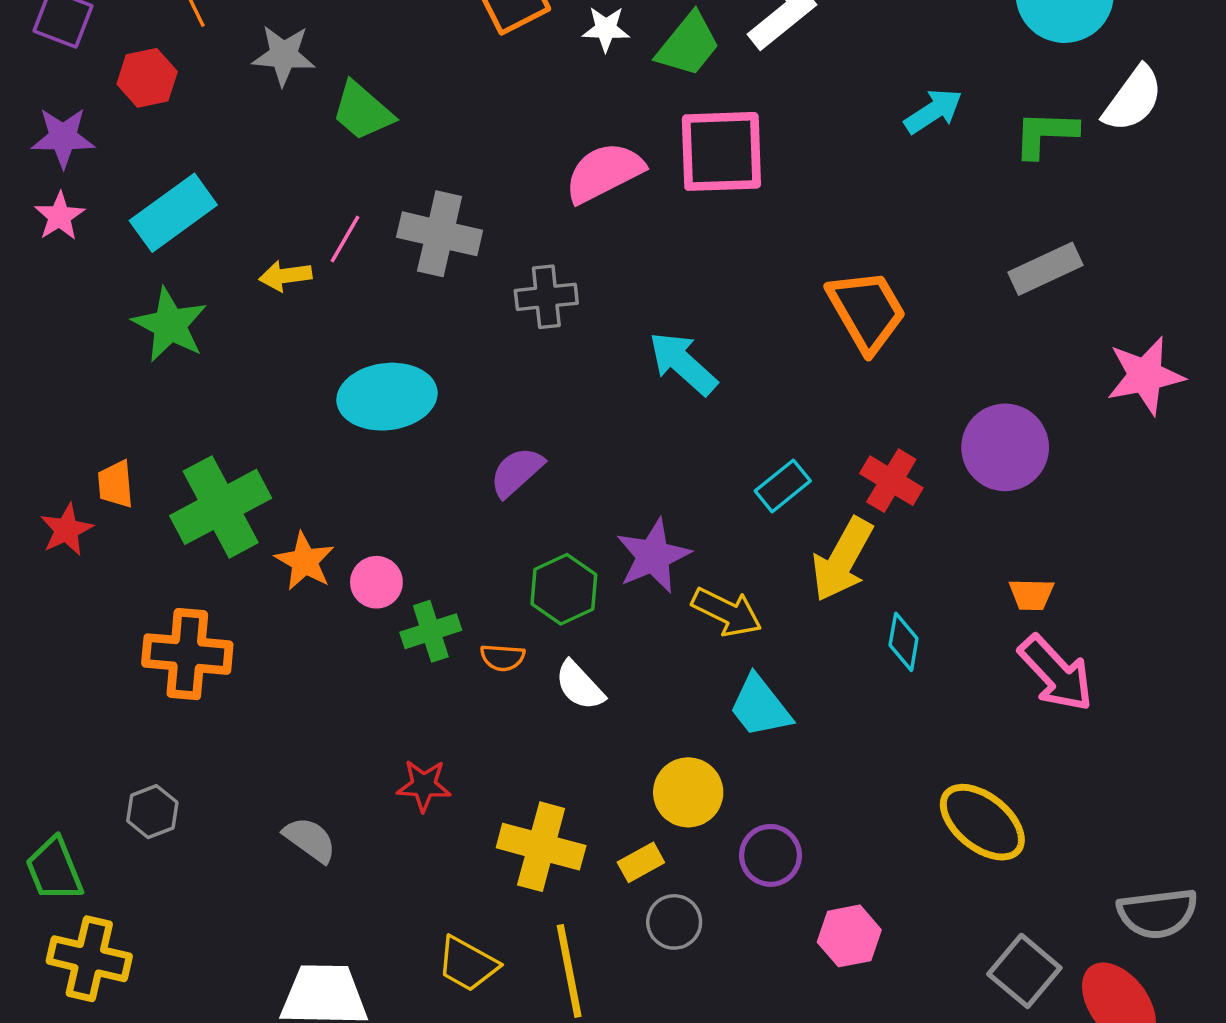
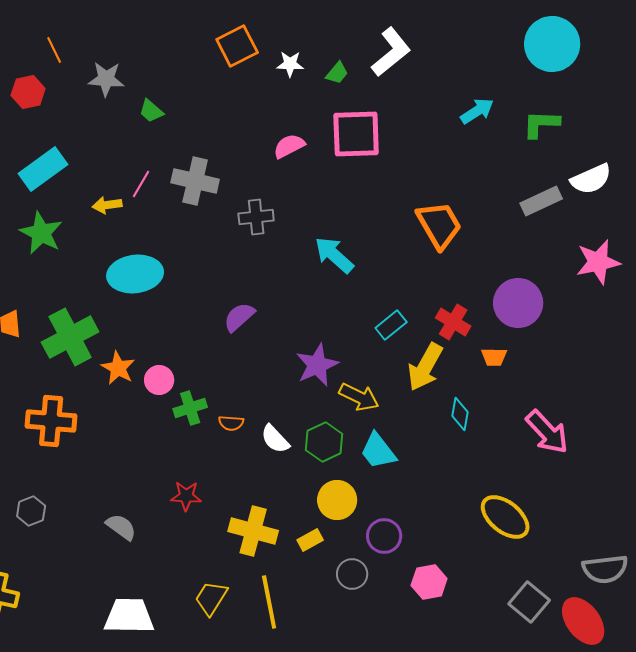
green trapezoid: (688, 45) -> (337, 73), size x0.6
white semicircle: (1133, 99) -> (591, 179), moved, turned 30
green trapezoid: (362, 111) -> (151, 111), size x0.7
pink semicircle: (604, 172) -> (289, 146), size x0.7
cyan ellipse: (387, 397) -> (135, 274), moved
green hexagon: (564, 589) -> (324, 442), moved
orange trapezoid: (1031, 594) -> (494, 357), moved
gray circle: (674, 922) -> (352, 574), moved
yellow trapezoid: (468, 964) -> (211, 598), turned 93

